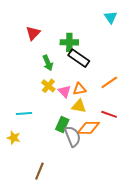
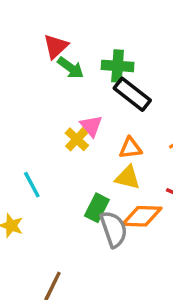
green arrow: (48, 63) -> (71, 68), moved, turned -35
pink triangle: (65, 91) -> (91, 126), moved
cyan line: (24, 113) -> (32, 185), turned 63

